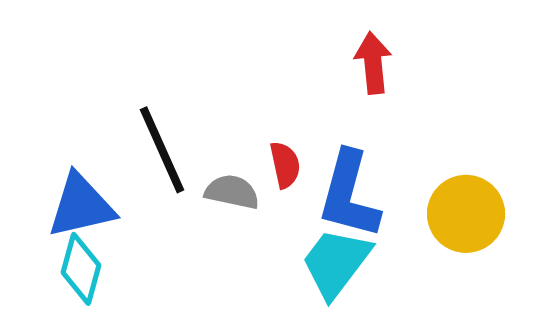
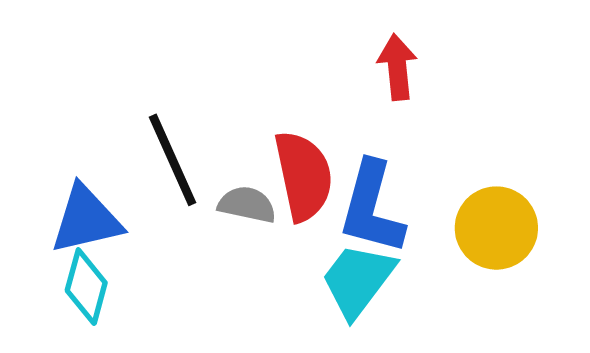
red semicircle: (285, 165) -> (304, 176), size x1.8

